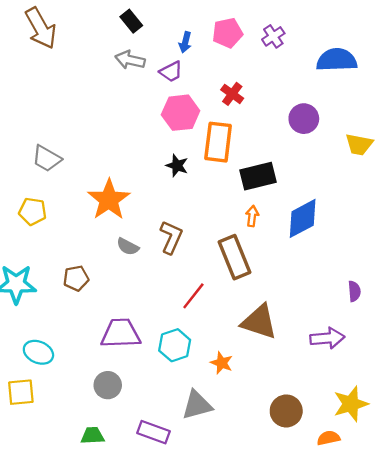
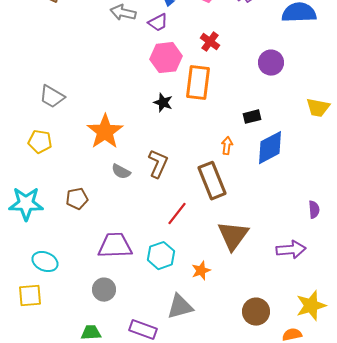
yellow trapezoid: (359, 144) -> (318, 108), moved
black rectangle: (258, 176) -> (252, 117), moved, size x0.6
brown triangle: (259, 322) -> (233, 236), turned 48
orange star: (222, 363) -> (201, 271), turned 30

